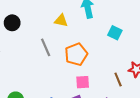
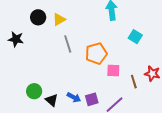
yellow triangle: (61, 21) -> (59, 19), moved, turned -48
pink square: (83, 82) -> (113, 70), moved

